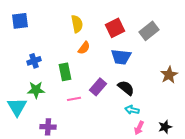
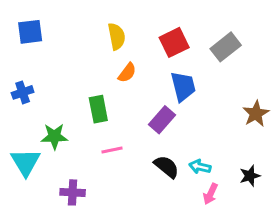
blue trapezoid: (121, 57) -> (183, 86), turned -110
blue cross: (34, 61) -> (23, 92), moved
purple rectangle: (98, 87) -> (162, 120), moved
black semicircle: (126, 88) -> (167, 167), moved
black star: (165, 127) -> (250, 176), moved

